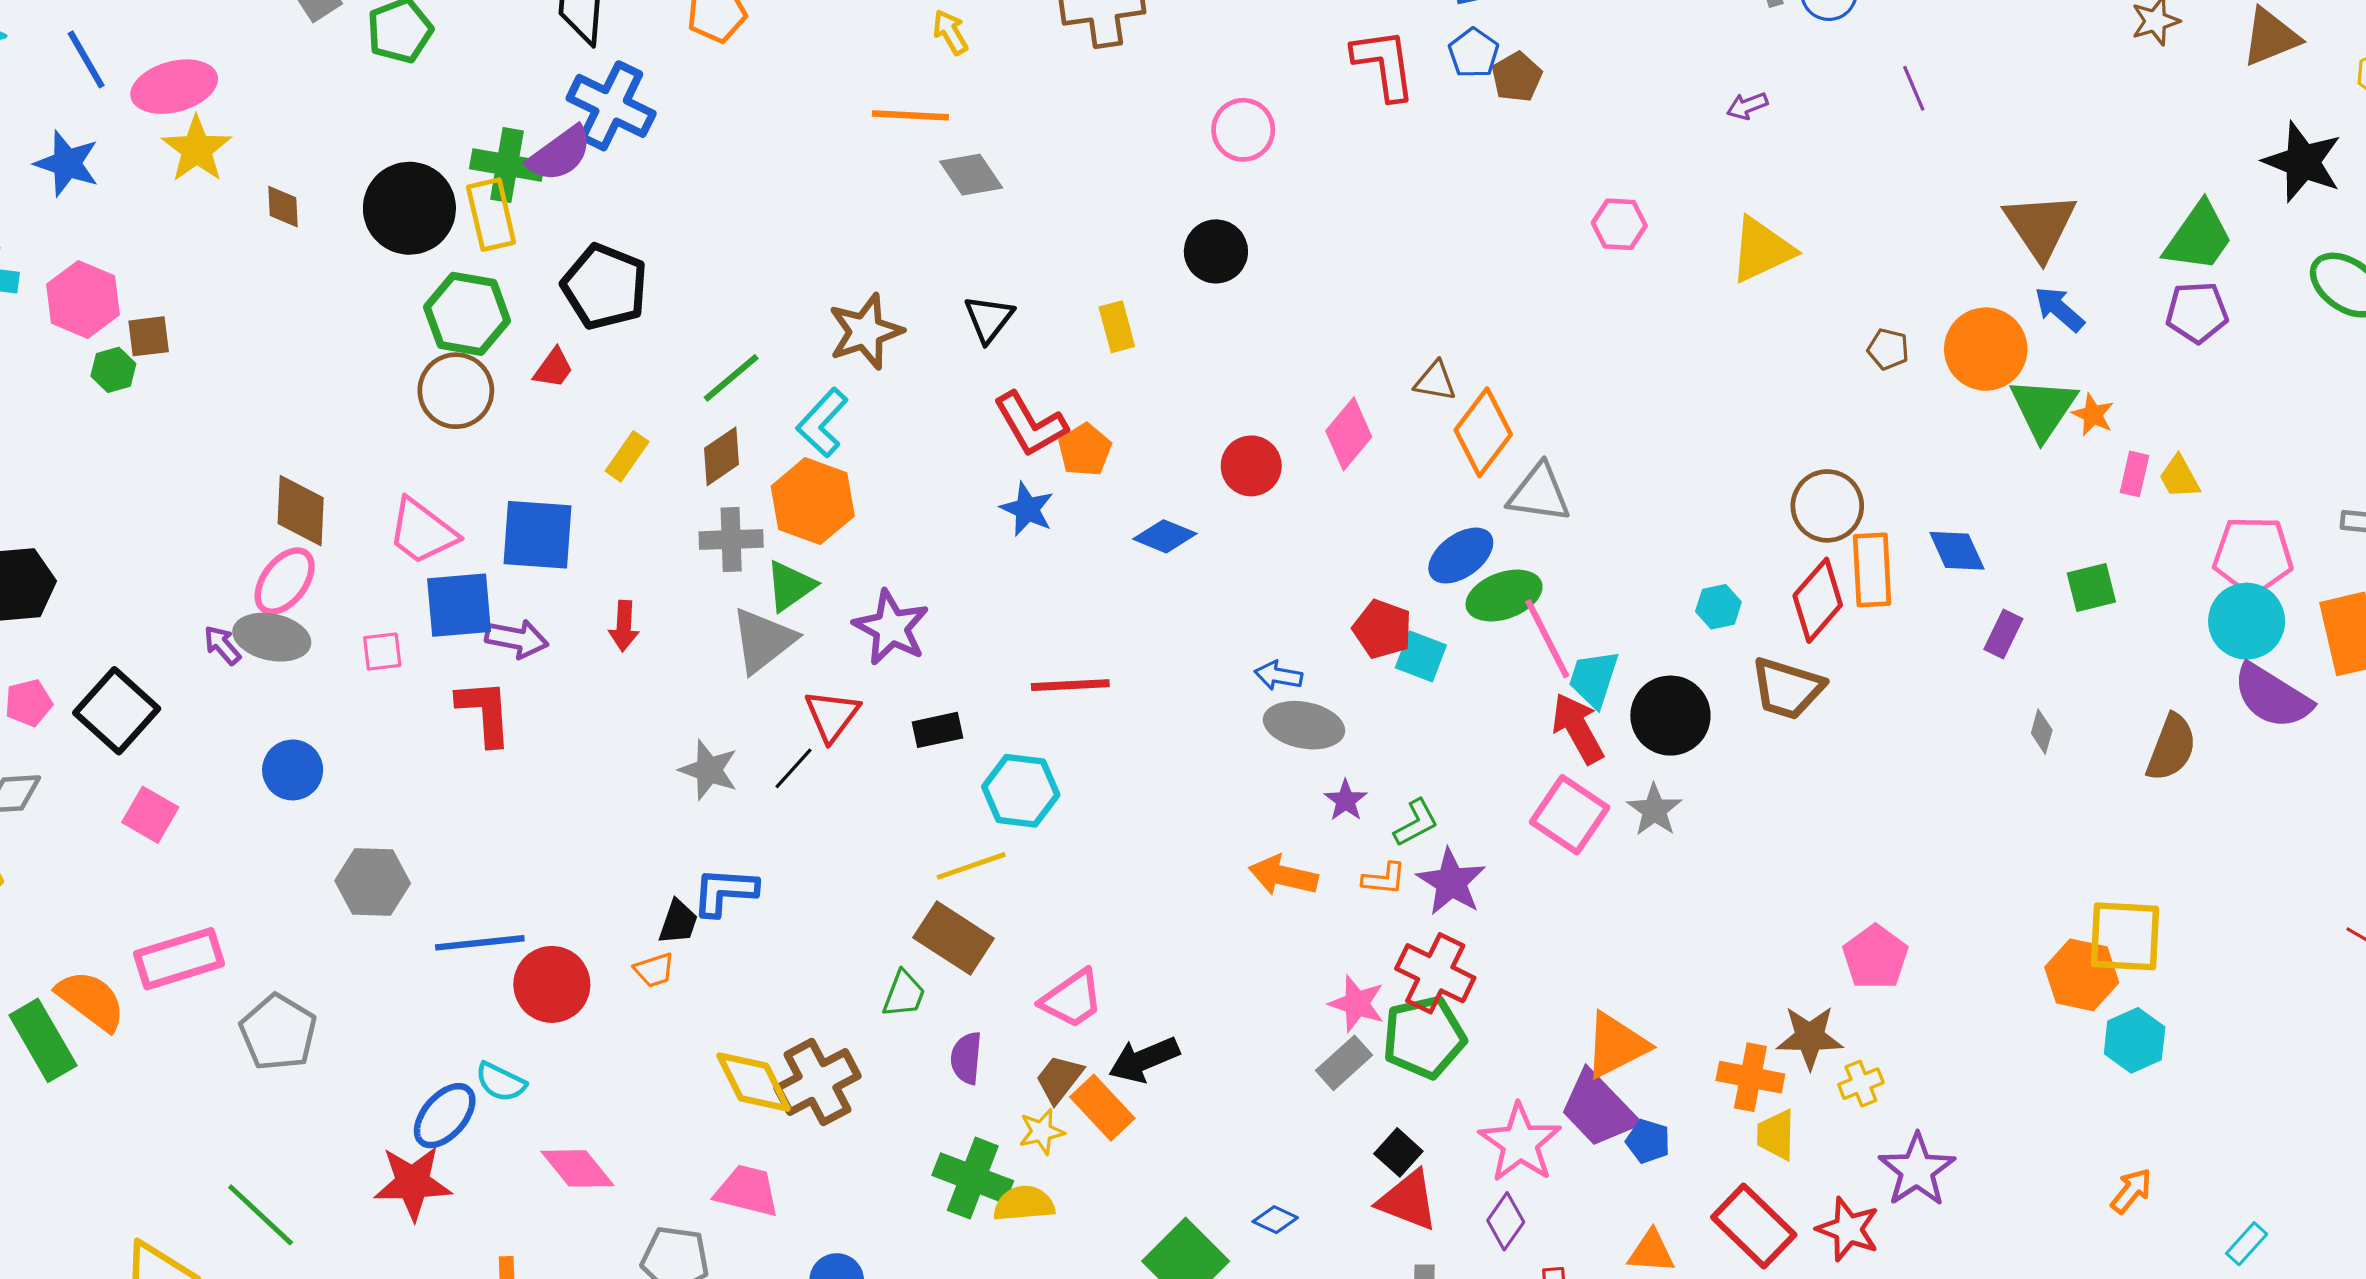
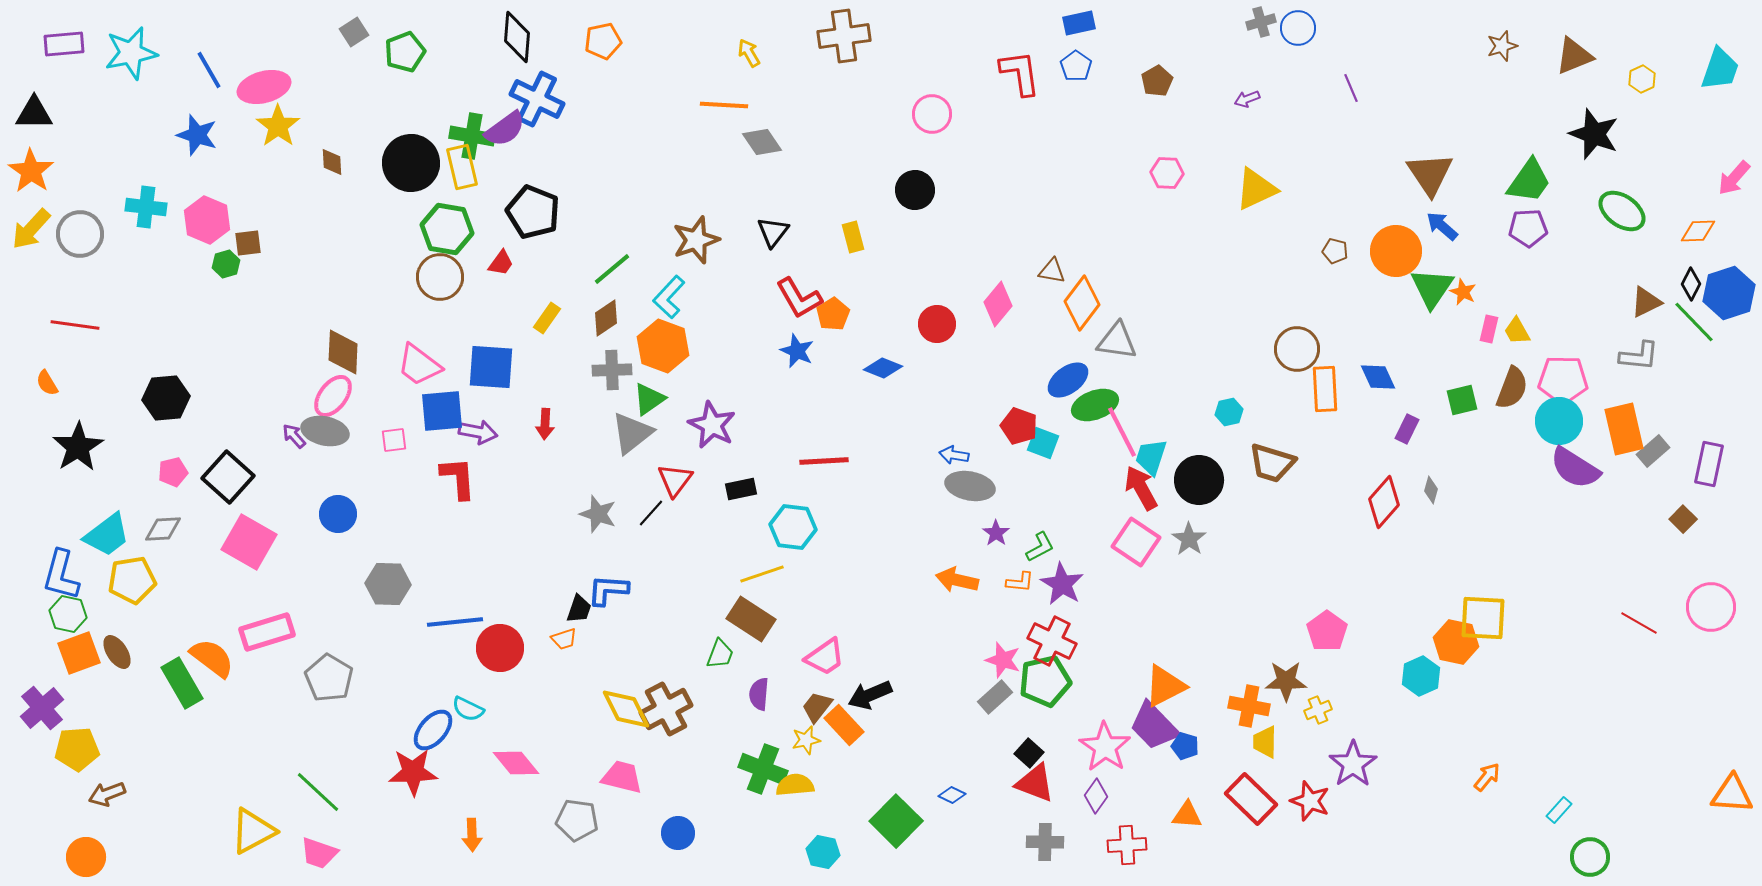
brown pentagon: (1517, 77) -> (1157, 81), moved
red diamond: (1818, 600) -> (1384, 502), moved
brown semicircle: (2171, 748) -> (1512, 388), moved
pink square: (150, 815) -> (249, 542), size x1.6
cyan hexagon: (2135, 1040) -> (1421, 676), moved

